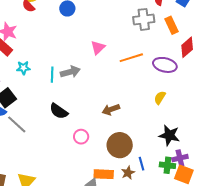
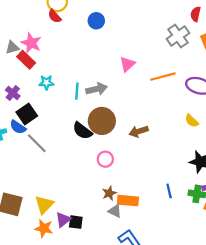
gray cross: (144, 19) -> (178, 36), turned -30
yellow semicircle: (160, 98) -> (192, 121), turned -80
brown circle: (120, 145) -> (102, 121), moved
brown star: (128, 173) -> (109, 193), moved

